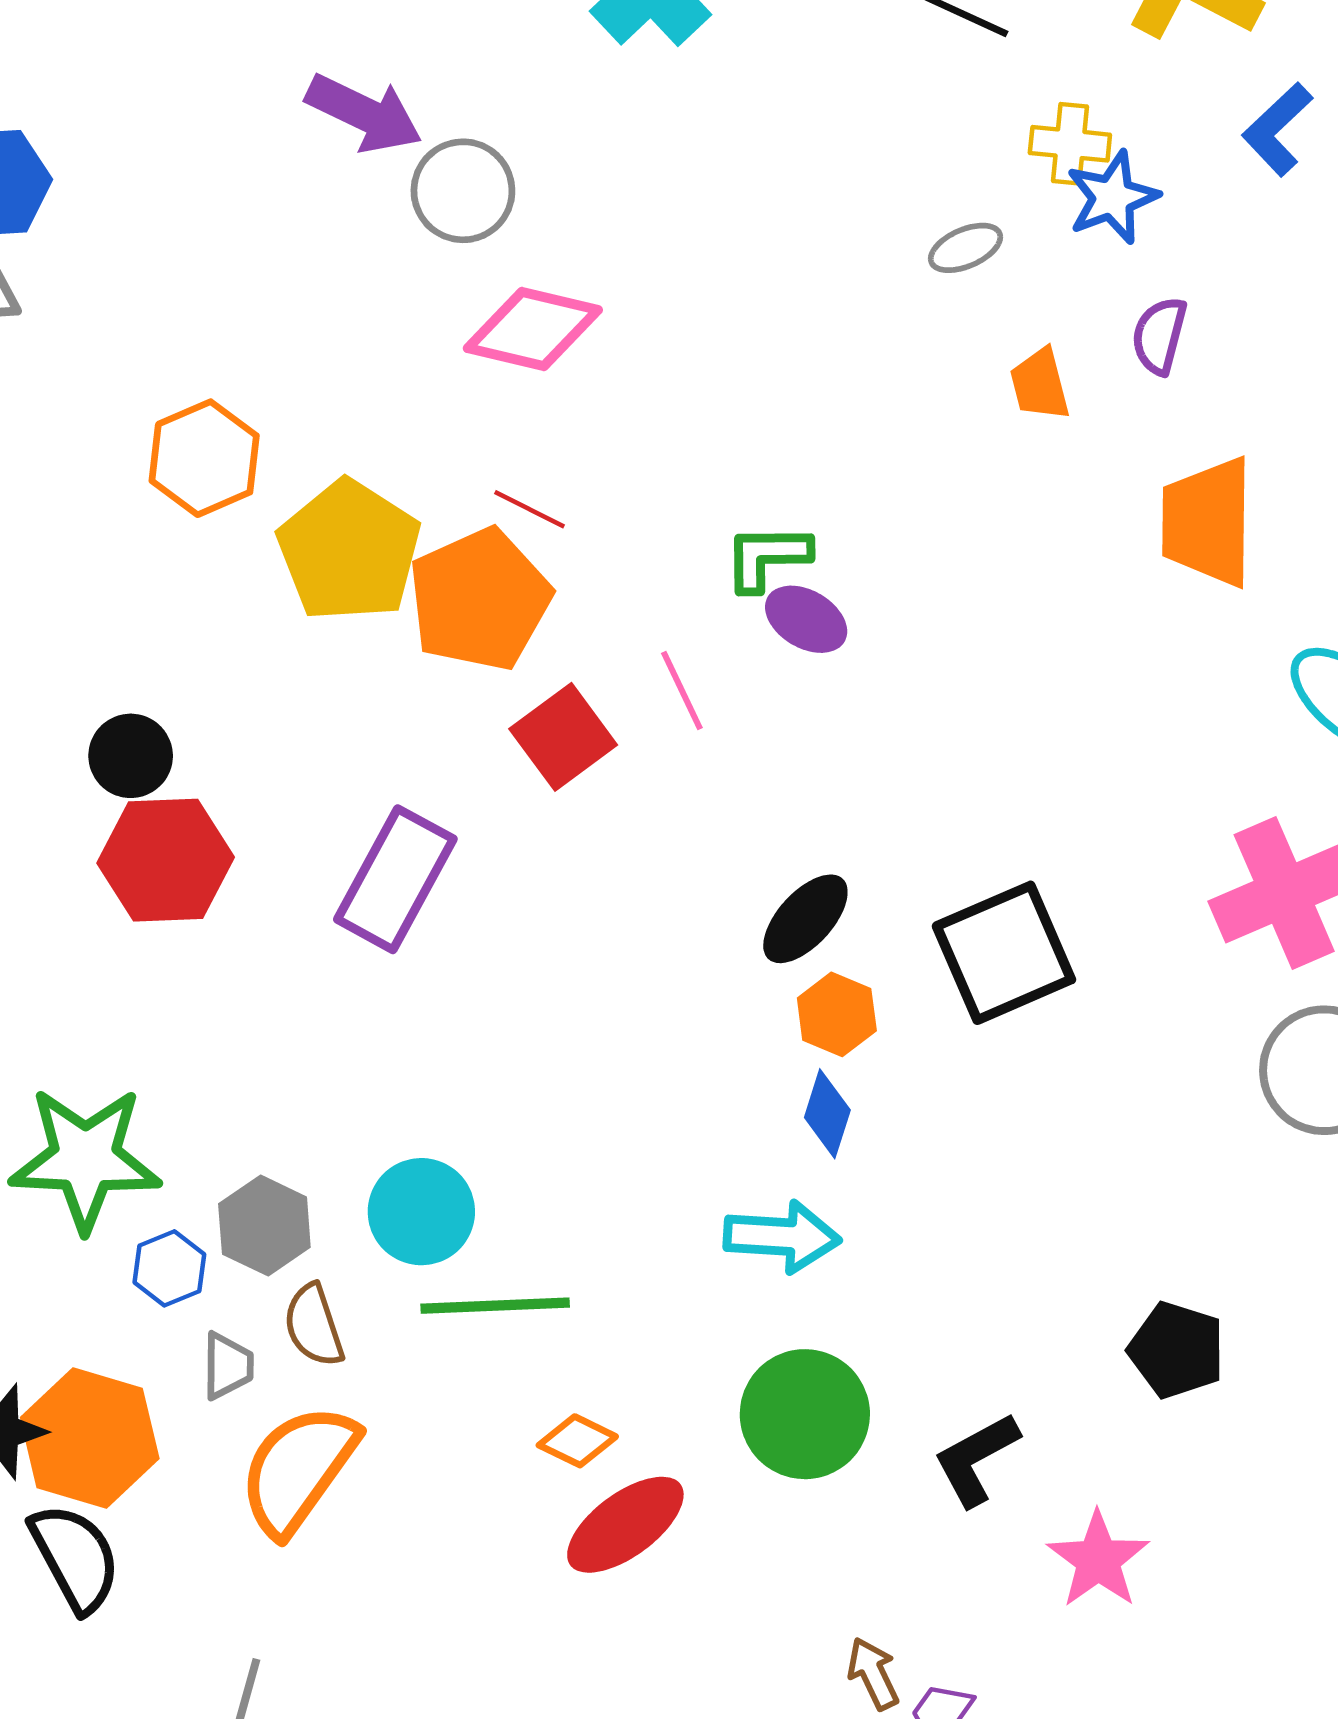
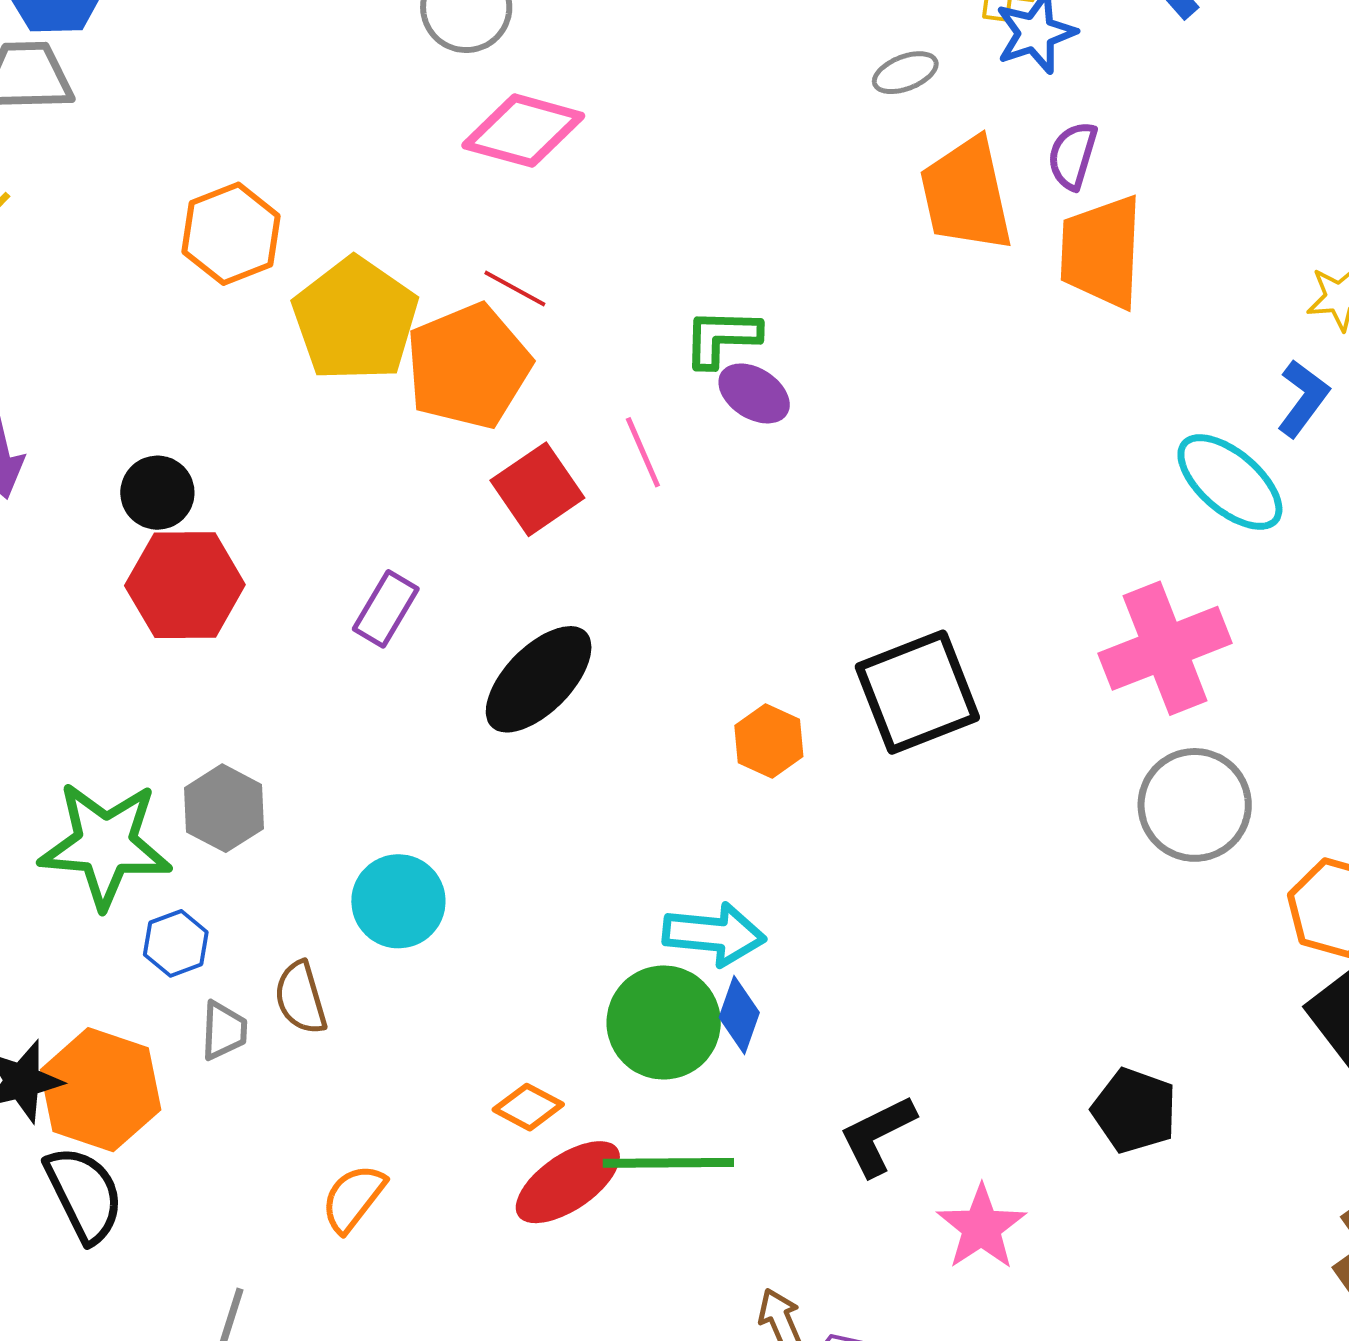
orange trapezoid: (1040, 384) -> (966, 195), size x1.8
orange trapezoid: (1208, 522) -> (1101, 252), moved
purple rectangle: (395, 879) -> (386, 609), size x0.6
black ellipse: (805, 919) -> (539, 679), moved, size x1.4
blue diamond: (827, 1114) -> (739, 1015), moved
gray hexagon: (264, 1226) -> (224, 808), moved
green line: (495, 1306) -> (668, 1163), moved
black pentagon: (1177, 1350) -> (1134, 1111), moved
green circle: (805, 1414) -> (664, 1022), moved
orange semicircle: (298, 1469) -> (353, 1198), moved, size x0.6

